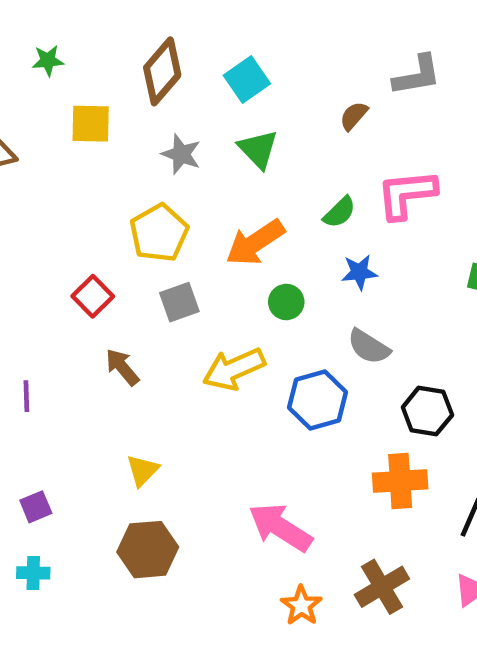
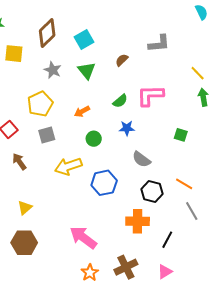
brown semicircle: (354, 116) -> (122, 60), moved
orange arrow: (255, 243) -> (82, 111), size x0.6
gray semicircle: (369, 347) -> (141, 159), moved

